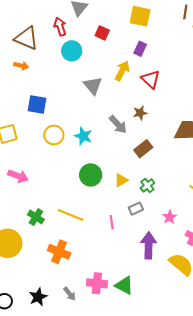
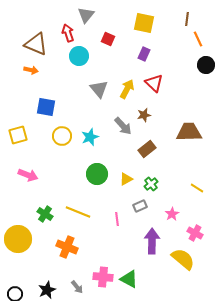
yellow arrow: (122, 71) -> (127, 89), moved
cyan star: (83, 136) -> (90, 137), turned 30

